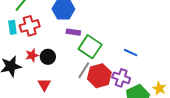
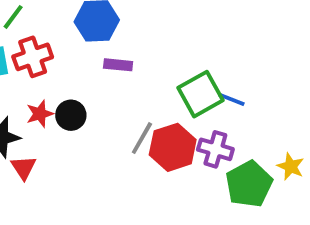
green square: (90, 47) -> (201, 94), moved, turned 30
red triangle: (44, 85) -> (24, 168), moved

